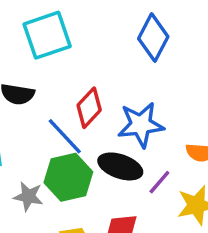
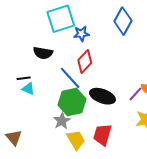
blue star: (141, 125) -> (81, 34), moved, size x0.6
purple line: (159, 182) -> (135, 94), moved
gray star: (28, 196) -> (62, 121), moved, turned 30

